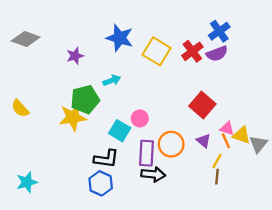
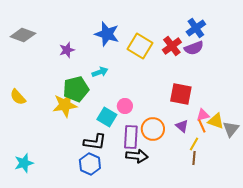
red square: (202, 105) -> (181, 94), turned -30
pink triangle: (227, 128) -> (203, 115), turned -32

